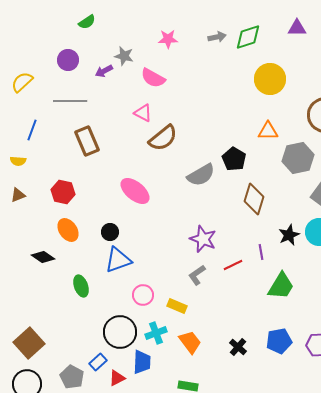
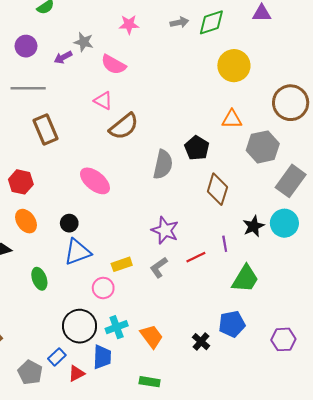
gray semicircle: (201, 175) -> (163, 164), turned -48
yellow rectangle: (177, 306) -> (122, 264), moved, turned -42
blue pentagon: (279, 341) -> (232, 324), moved

